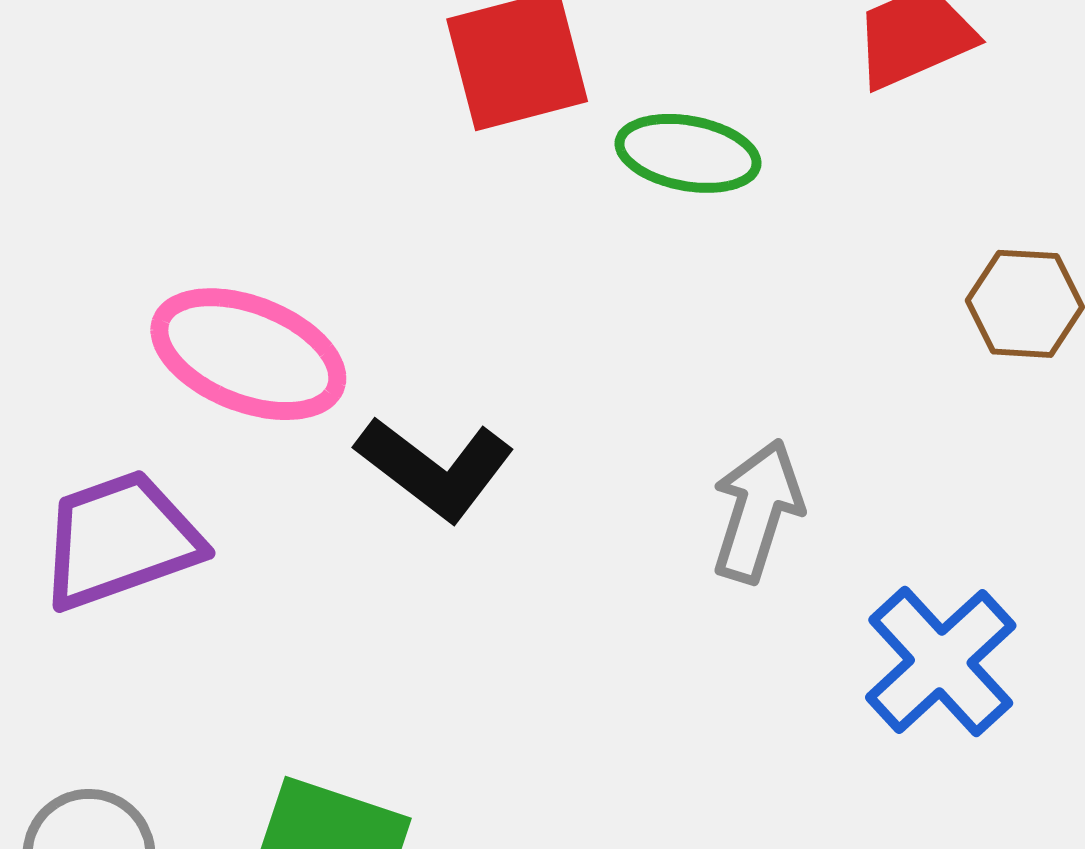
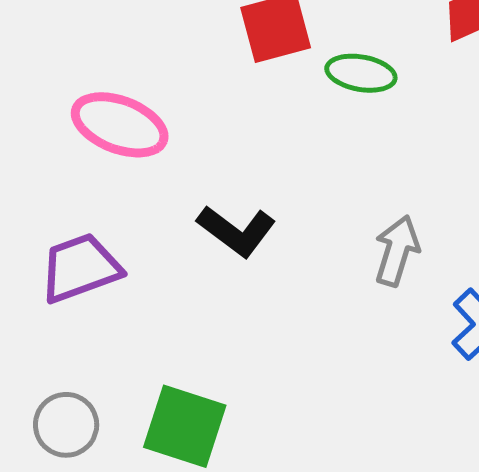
pink ellipse: (248, 354) -> (120, 125), moved

